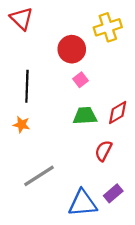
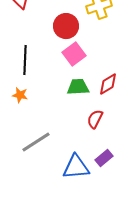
pink square: (80, 80) -> (74, 54), size x1.6

